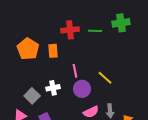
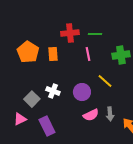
green cross: (121, 23) -> (121, 55), moved
pink line: (75, 71) -> (88, 54), moved
white cross: (53, 88) -> (53, 91), turned 32

